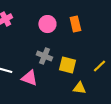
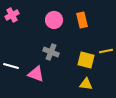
yellow square: (67, 65) -> (86, 60), moved
yellow line: (99, 66) -> (106, 51), moved, turned 32

